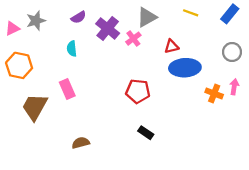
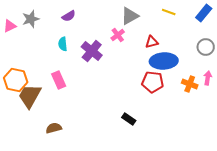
purple cross: (108, 28) -> (92, 51), moved
orange hexagon: (19, 65) -> (16, 80), moved
red pentagon: (138, 91) -> (153, 82), moved
brown semicircle: (81, 143) -> (54, 128), moved

